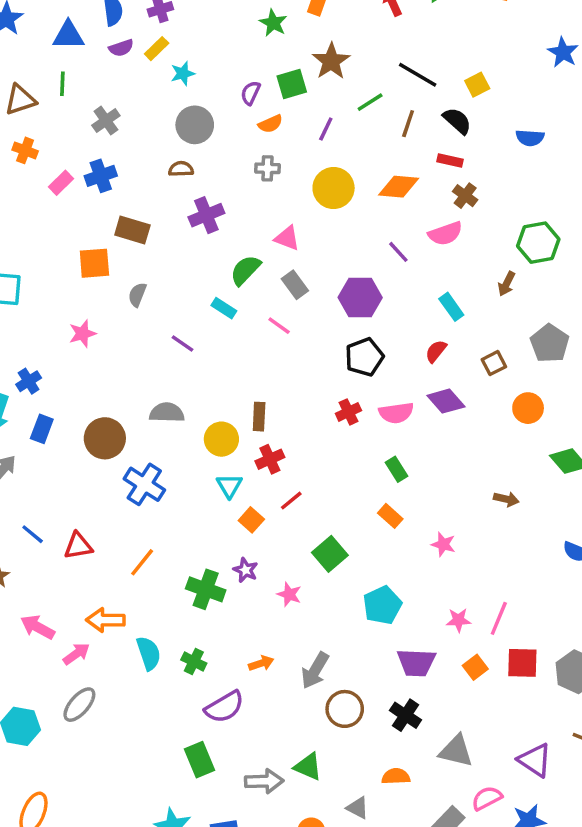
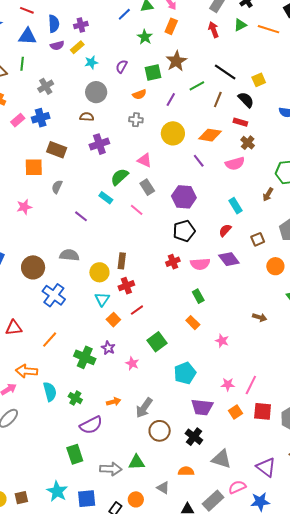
purple semicircle: (251, 93) -> (122, 66), moved
purple line: (398, 252) -> (199, 161), moved
green triangle: (308, 767) -> (136, 462), turned -30

